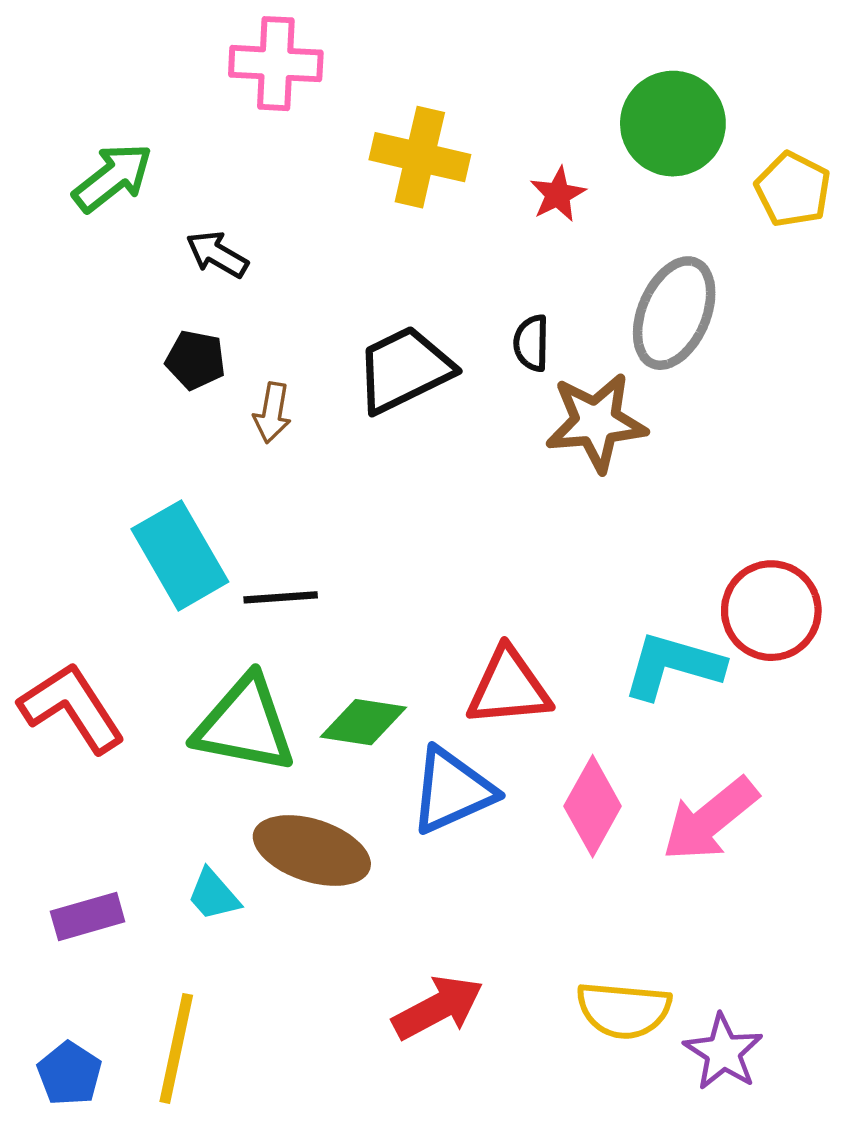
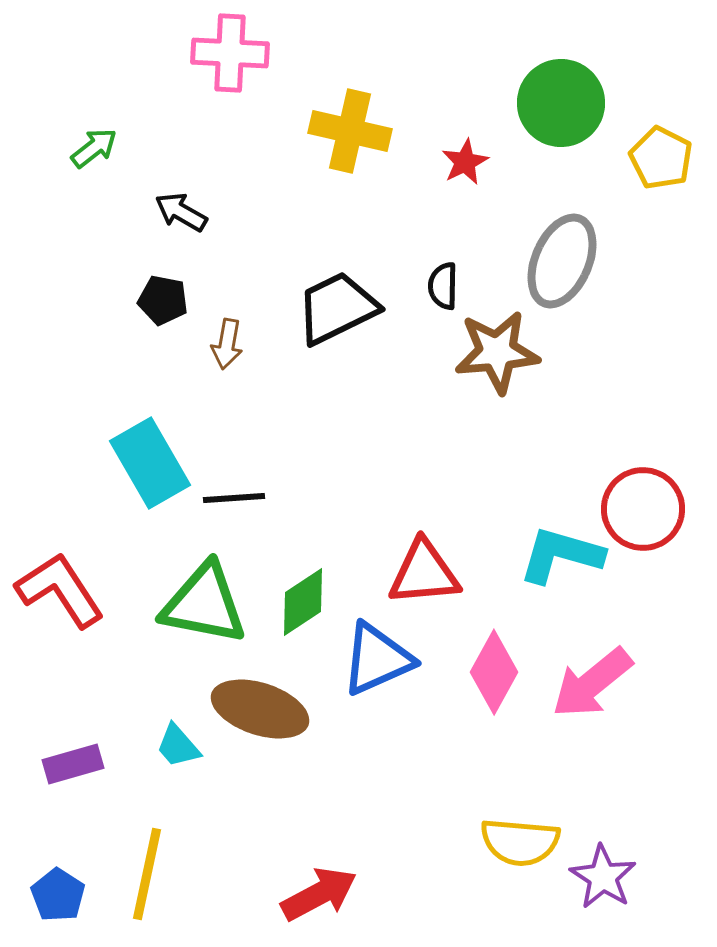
green arrow: (113, 178) -> (94, 148), size x0.7
green diamond: (363, 722) -> (303, 602), turned -42
red arrow: (438, 1008) -> (319, 894), moved

